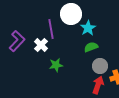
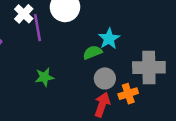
cyan star: (88, 28) -> (109, 39), moved
white cross: (41, 45) -> (24, 14), moved

